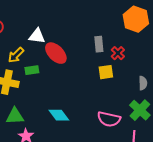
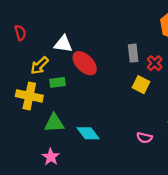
yellow square: (106, 72) -> (141, 85), turned 35
green triangle: (15, 116) -> (54, 123), moved
pink semicircle: (109, 119) -> (144, 138), size x0.6

